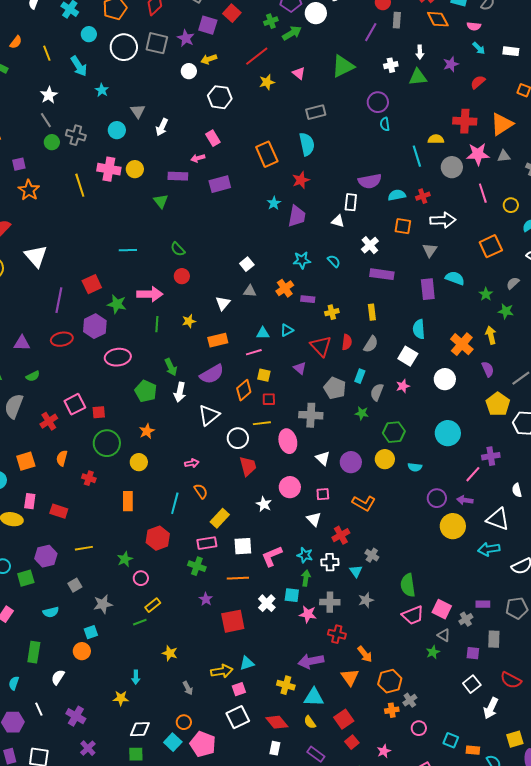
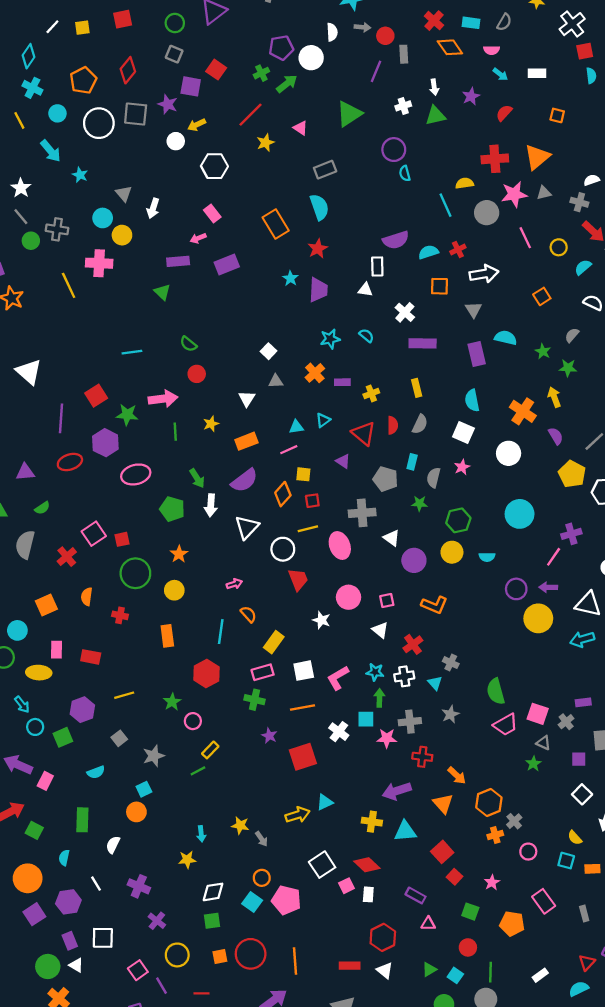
yellow line: (47, 53) -> (19, 120), moved
yellow circle: (135, 169) -> (122, 235), moved
orange square: (491, 246) -> (542, 296), size x0.7
white triangle: (323, 458) -> (392, 538), moved
yellow star: (170, 653) -> (240, 825), moved
pink square: (239, 689) -> (347, 886), moved
yellow semicircle: (310, 722) -> (575, 838), moved

